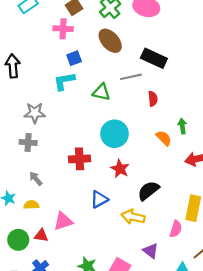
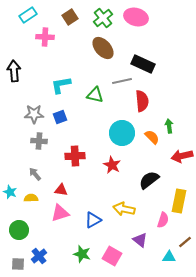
pink cross: (63, 29) -> (45, 37), moved
blue square: (74, 58) -> (60, 117), moved
red semicircle: (153, 99) -> (142, 101), size x1.5
cyan circle: (115, 134) -> (122, 133), moved
gray cross: (28, 142) -> (39, 141), moved
black semicircle: (148, 191) -> (149, 180), moved
blue triangle: (99, 199) -> (93, 220), moved
red triangle: (41, 235) -> (61, 190), moved

